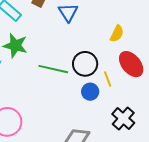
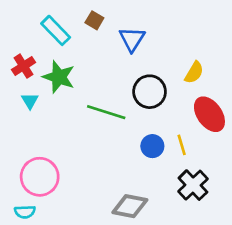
black circle: (85, 64) -> (150, 92), moved
yellow line: (108, 79) -> (182, 145), moved

